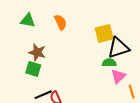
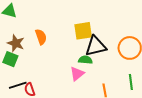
orange semicircle: (61, 22) -> (41, 37), moved
pink triangle: (118, 76) -> (77, 74), moved

